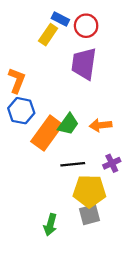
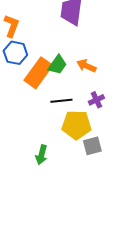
orange arrow: (101, 125) -> (86, 66), turned 30
gray square: (89, 215) -> (92, 146), moved

